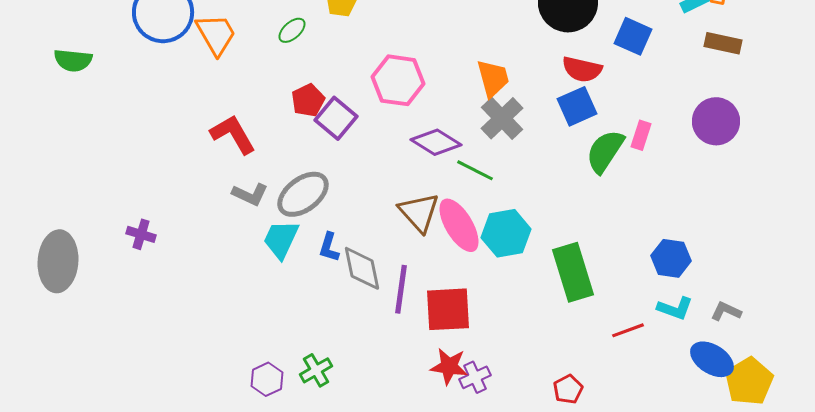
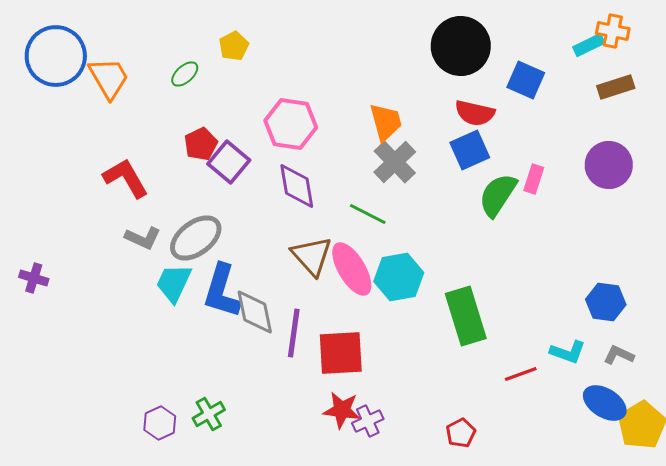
brown rectangle: (723, 43) -> (616, 87), turned -30
purple diamond: (436, 142) -> (297, 186), moved, turned 48
blue L-shape: (329, 247) -> (222, 291), size x1.8
blue hexagon: (671, 258) -> (606, 302), moved

